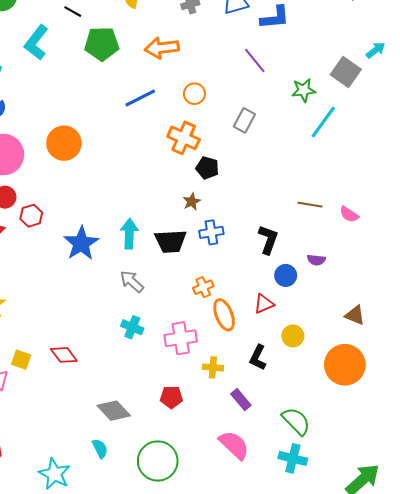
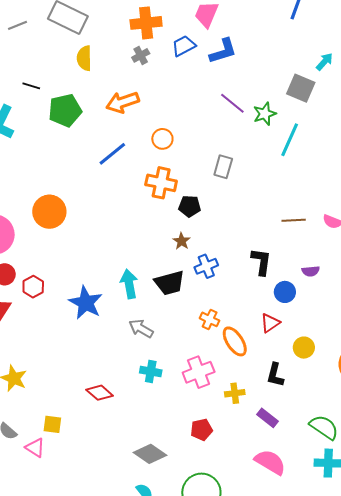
purple line: (255, 60) -> (232, 103), moved
gray rectangle: (244, 120) -> (223, 167), moved
orange cross: (203, 287) -> (210, 319), turned -30
red diamond: (64, 355) -> (100, 393), moved

